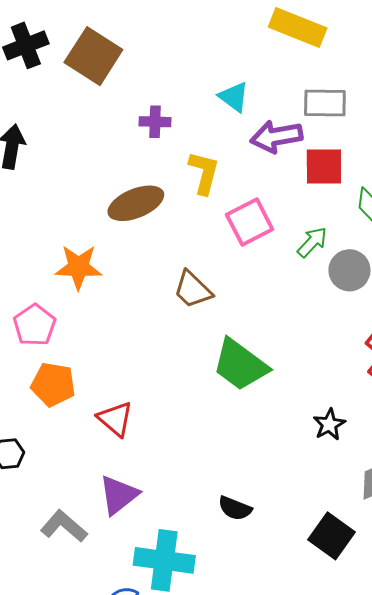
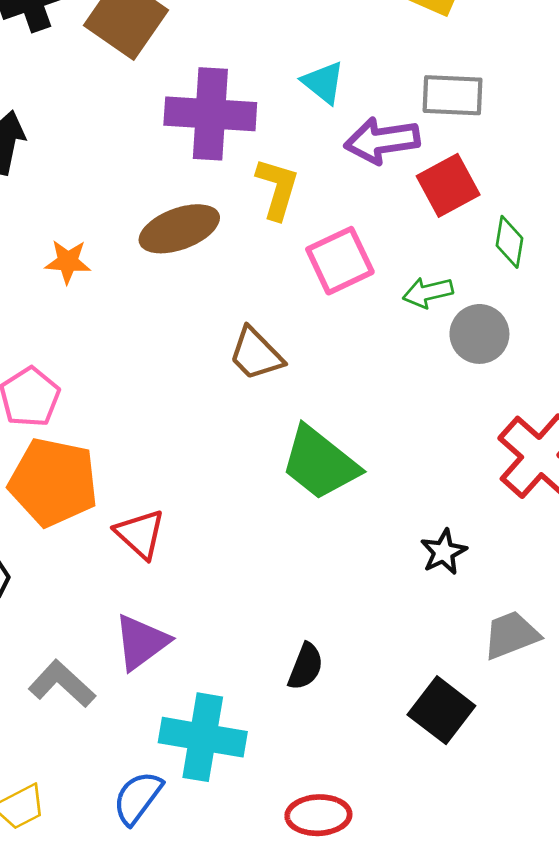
purple cross: (155, 122) -> (210, 114), size x2.0
red square: (324, 166) -> (448, 185), turned -30
green arrow: (312, 242) -> (428, 292), turned -148
orange star: (78, 267) -> (68, 262), moved, size x0.7
orange pentagon: (53, 384) -> (53, 482), size x1.4
black semicircle: (235, 508) -> (306, 667), turned -92

